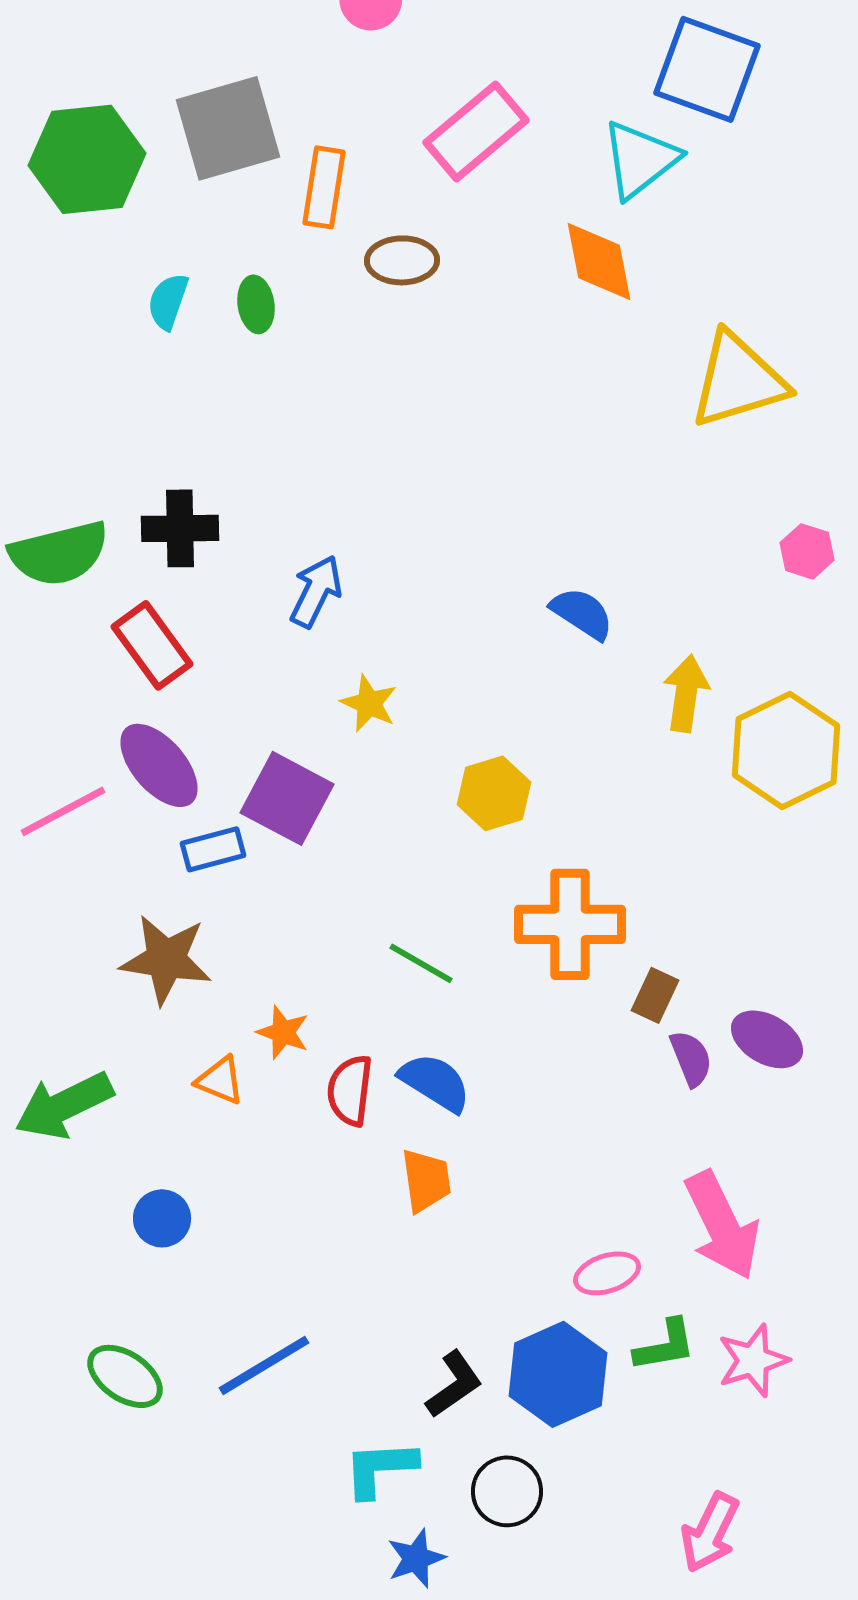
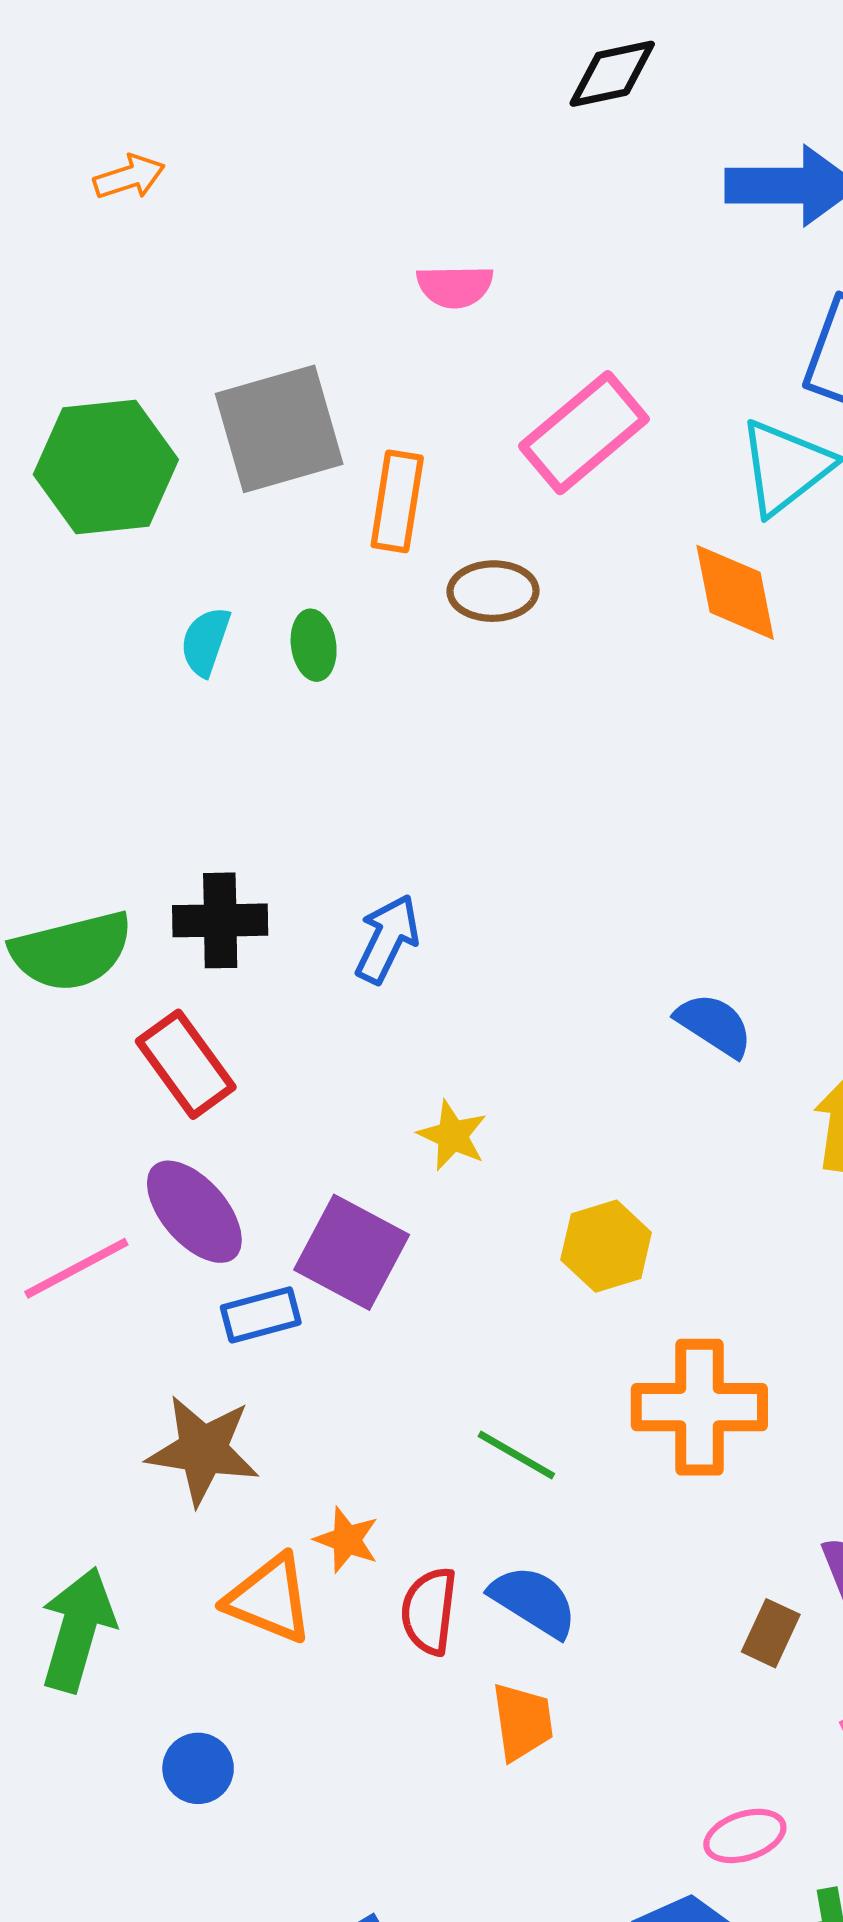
blue arrow: (316, 591) -> (387, 939), moved
brown rectangle: (655, 995) -> (771, 1633), moved
orange triangle: (220, 1080) -> (269, 1599), size x1.5
green arrow: (64, 1105) -> (78, 1630), turned 132

